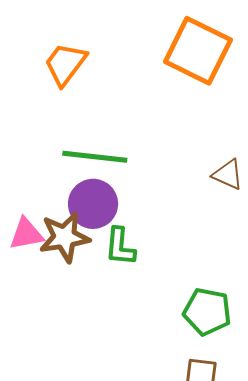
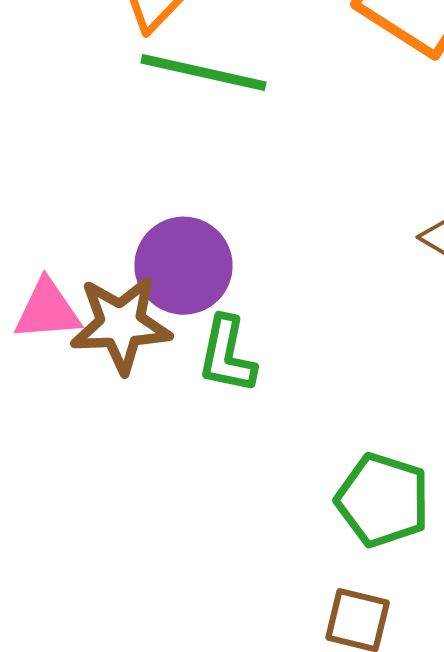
green line: (95, 157) -> (204, 73), moved

